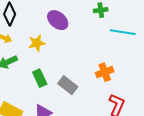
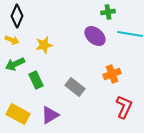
purple ellipse: (58, 20) -> (95, 36), moved
green rectangle: (40, 78) -> (36, 80), moved

